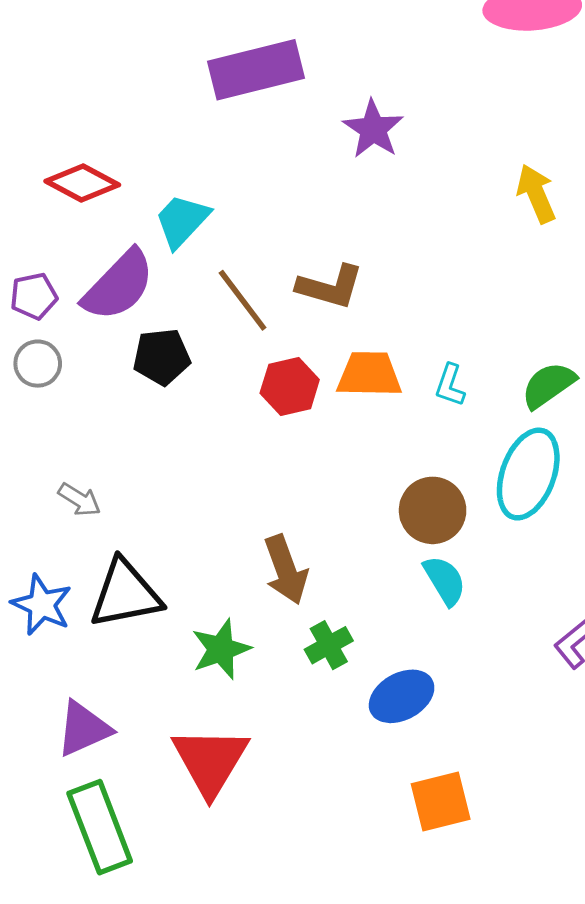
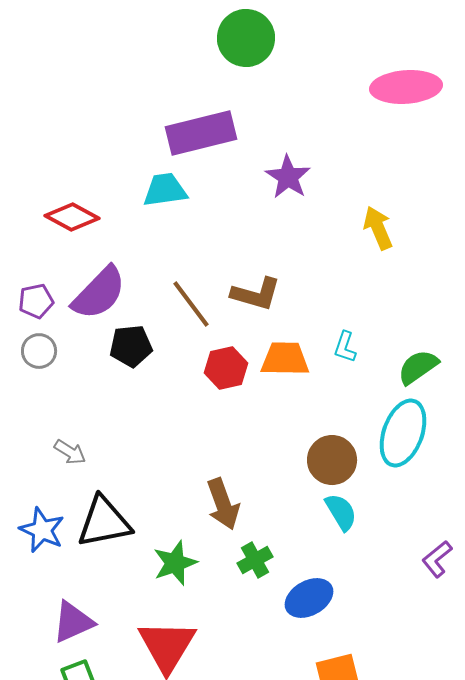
yellow arrow: (536, 194) -> (378, 228), moved
cyan trapezoid: (182, 221) -> (165, 190), moved, turned 39
cyan L-shape: (450, 385) -> (345, 347), moved

